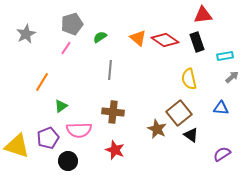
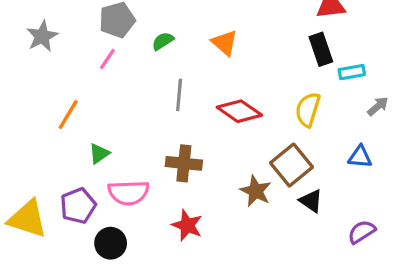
red diamond: (165, 40) -> (239, 111), moved
cyan rectangle: (225, 56) -> (352, 72), moved
yellow semicircle: (189, 79) -> (308, 110), turned 30

